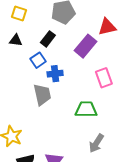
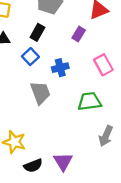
purple rectangle: (85, 46) -> (79, 34), size x0.6
blue cross: (55, 74) -> (60, 68), moved

